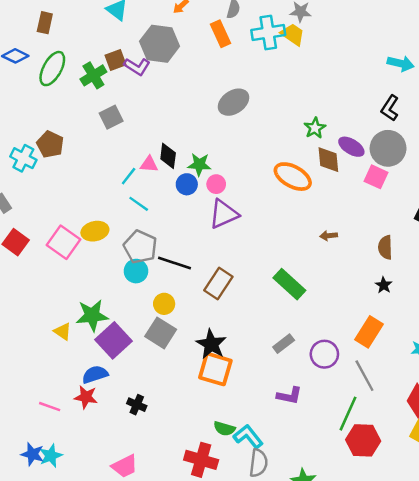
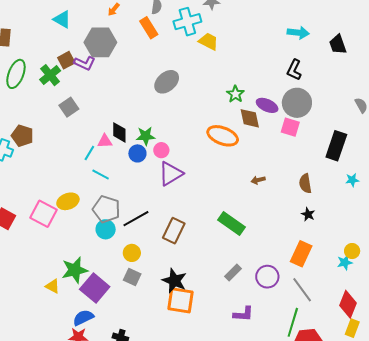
yellow trapezoid: (293, 34) -> (209, 41), moved
black line: (175, 263) -> (136, 219), turned -40
gray square: (161, 333) -> (132, 277), size x0.7

